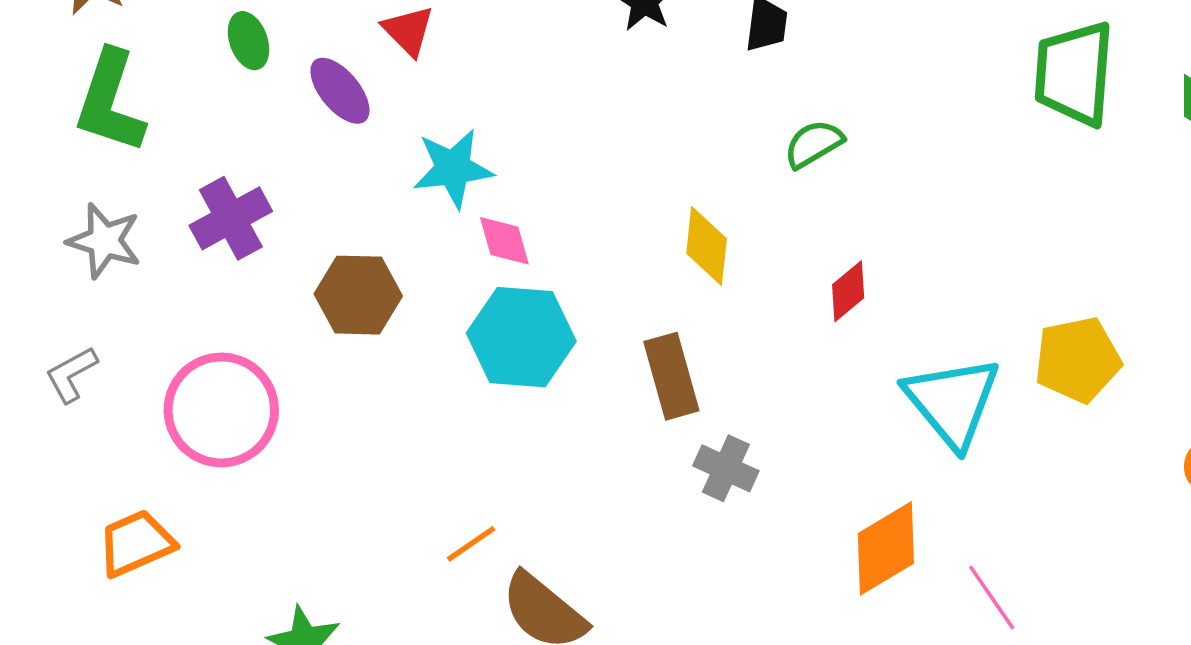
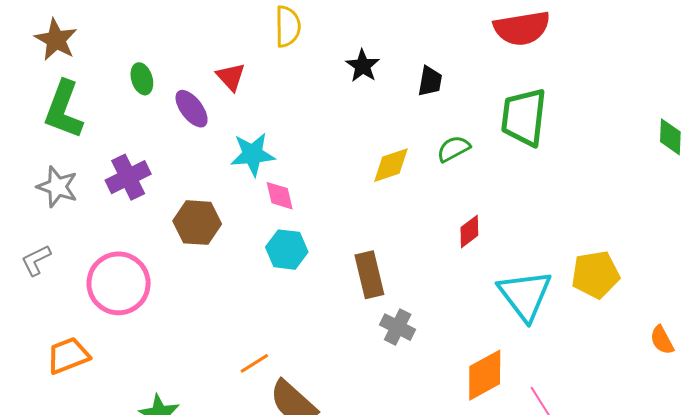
green trapezoid: (1074, 73) -> (524, 117), moved
yellow diamond: (707, 246) -> (391, 165), moved, turned 63
cyan hexagon: (521, 337) -> (287, 250), size x0.7

